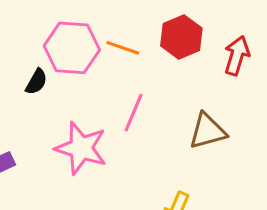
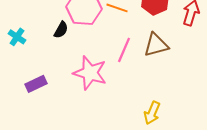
brown triangle: (208, 131) -> (156, 45), moved

